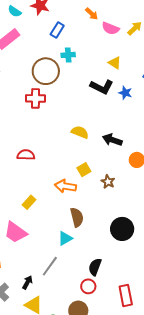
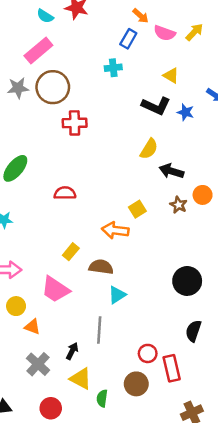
blue rectangle: (57, 30) -> (128, 39), moved
brown circle: (46, 71) -> (53, 87), moved
yellow semicircle: (80, 132) -> (149, 149), moved, turned 102
brown star: (108, 182) -> (178, 205), moved
brown semicircle: (77, 217) -> (101, 267), moved, turned -66
gray line: (50, 266) -> (99, 330), turned -30
black semicircle: (95, 267) -> (193, 331), moved
red rectangle: (126, 295) -> (172, 368), moved

